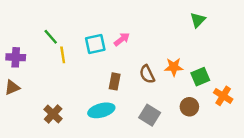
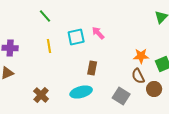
green line: (51, 37) -> (45, 16), moved
pink arrow: (122, 39) -> (98, 33), turned -96
brown semicircle: (147, 74) -> (138, 76), moved

